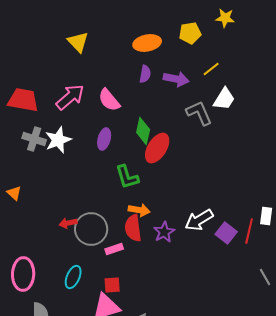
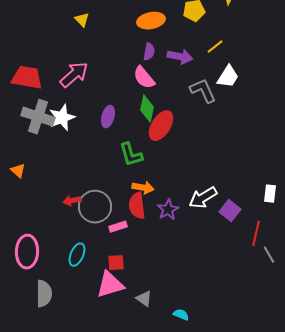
yellow triangle: (78, 42) -> (82, 20), size x0.7
pink semicircle: (109, 100) -> (144, 78), moved
gray cross: (34, 139) -> (38, 117), size x1.4
red line: (249, 231) -> (256, 234), moved

